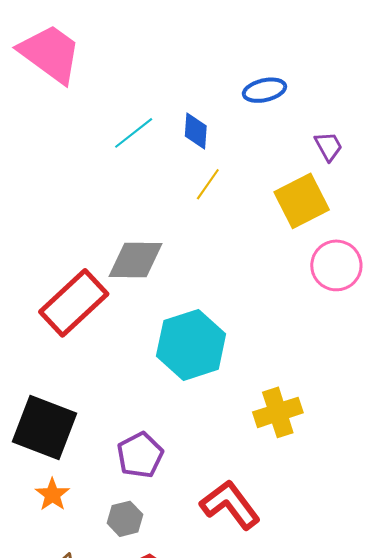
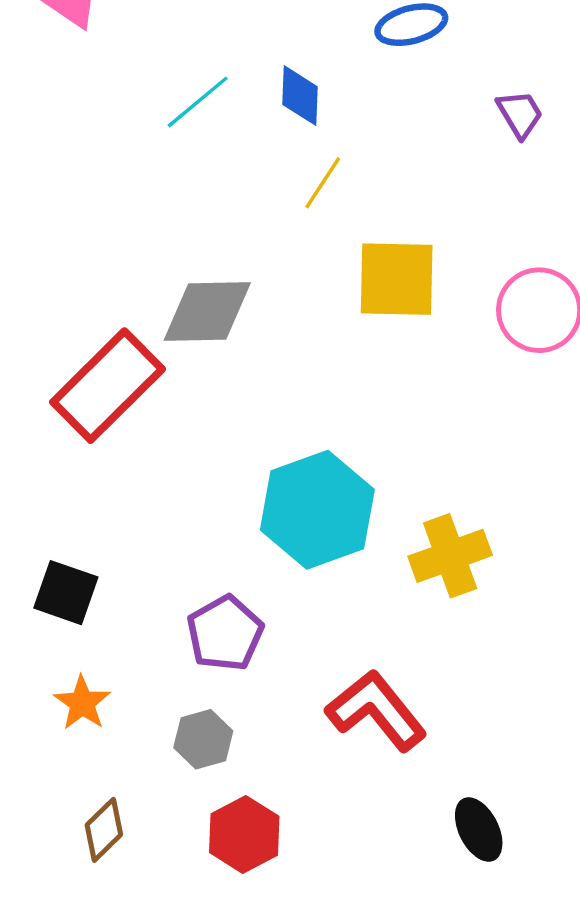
yellow square: (302, 201) -> (397, 279), moved, turned 30
cyan hexagon: (191, 345) -> (317, 510), moved
black square: (45, 427) -> (66, 593), size x0.6

